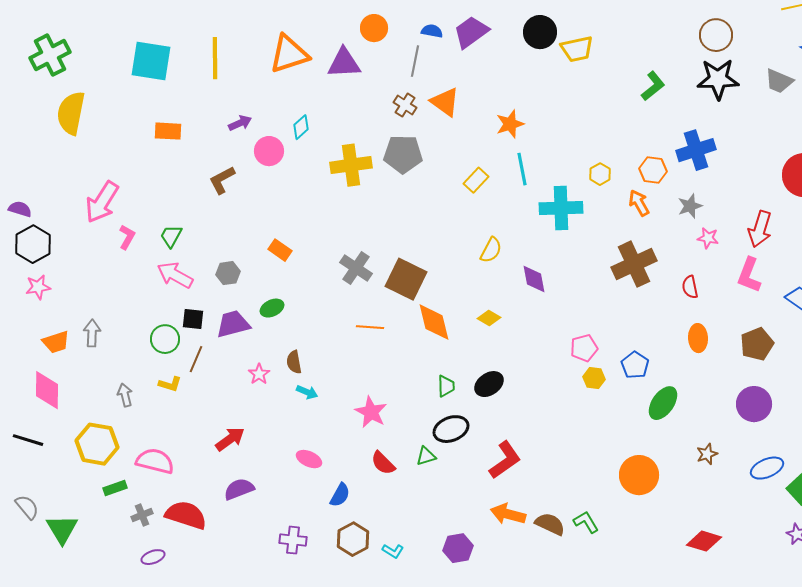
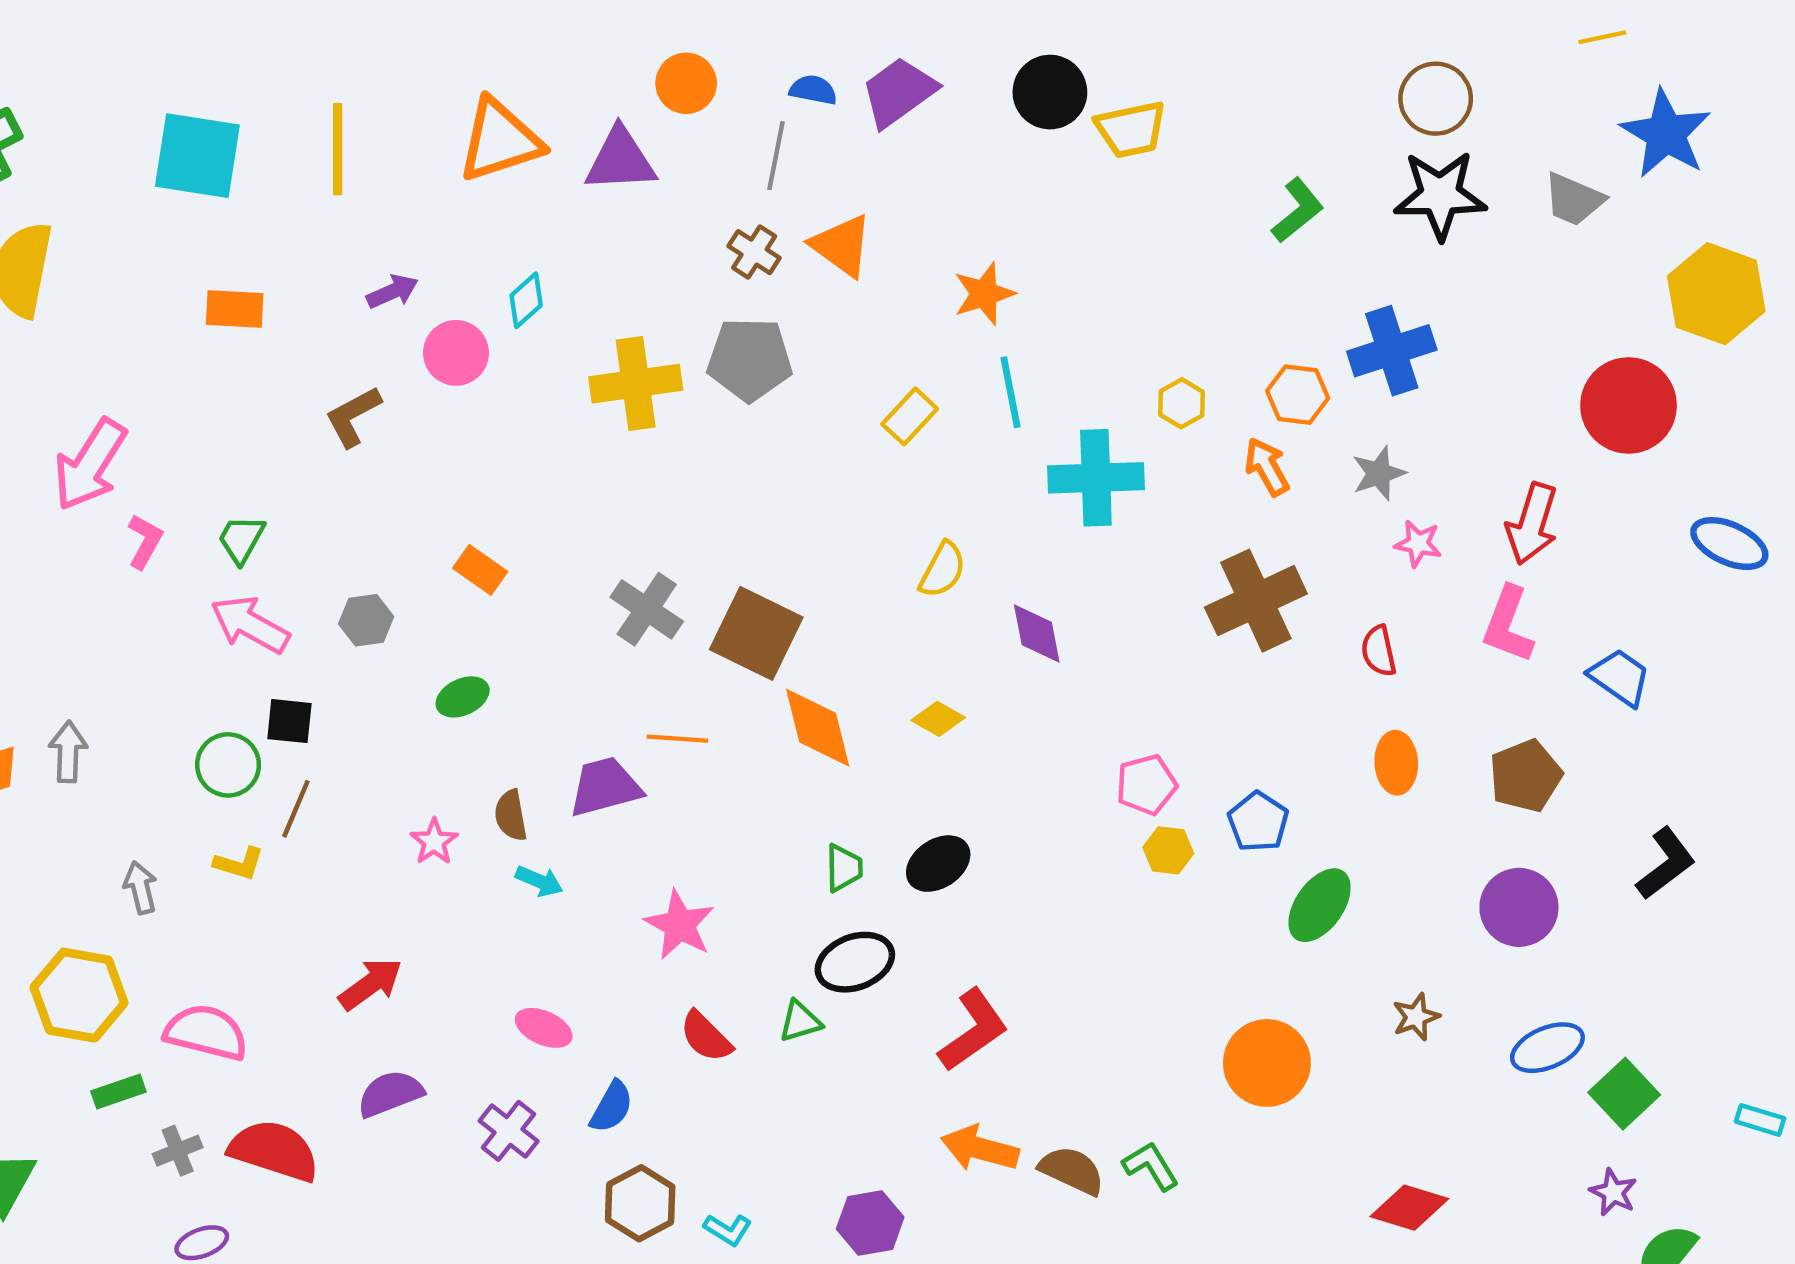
purple trapezoid: (233, 324) -> (605, 787), moved
purple cross: (293, 540) -> (509, 1131), moved, turned 32

